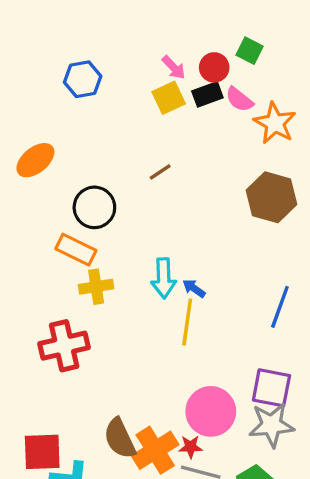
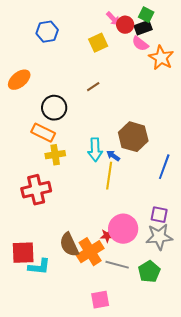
pink arrow: (174, 67) -> (113, 19), moved
black rectangle: (207, 94) -> (143, 28), moved
brown hexagon: (271, 197) -> (133, 137), moved
purple square: (271, 388) -> (159, 215), size x0.7
red star: (191, 447) -> (107, 236), moved

